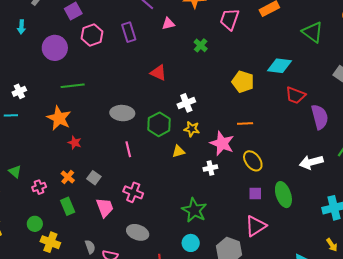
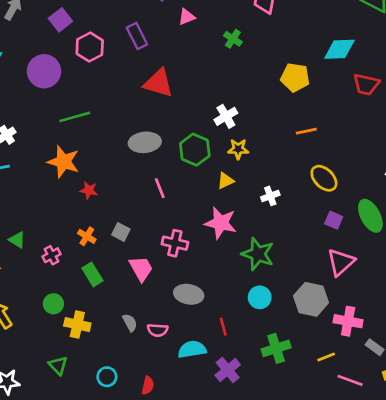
red triangle: (158, 73) -> (158, 83), moved, size x1.4
pink star: (222, 143) -> (221, 223), moved
purple square: (255, 194) -> (334, 220), turned 32

